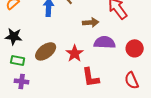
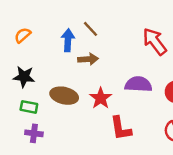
brown arrow: (91, 22) -> (88, 59), moved
brown ellipse: (46, 51) -> (64, 96), turned 50

